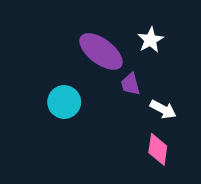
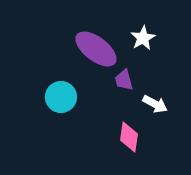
pink diamond: (158, 149) -> (129, 137), moved

